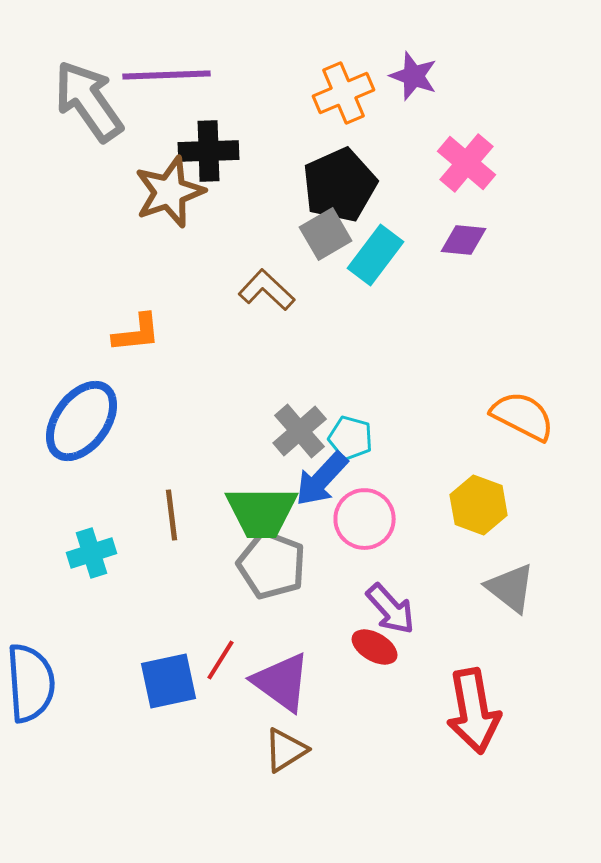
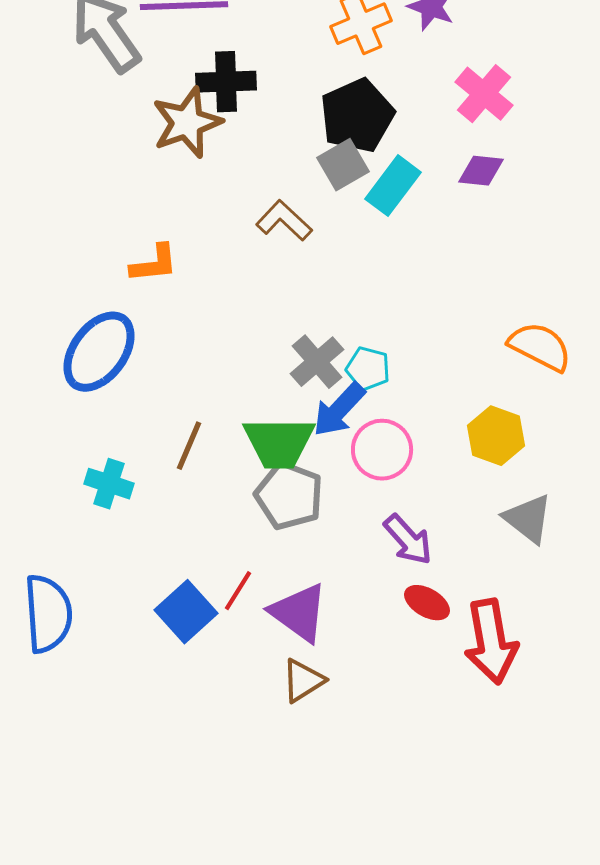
brown line: (172, 515) -> (189, 446), turned 30
cyan cross: (92, 553) -> (109, 484), turned 36
red ellipse: (375, 647) -> (427, 603), moved
blue square: (169, 681) -> (186, 612), turned -30

